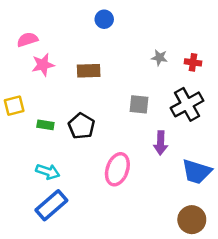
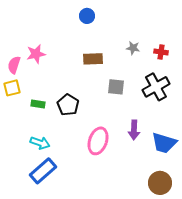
pink semicircle: (27, 40) -> (14, 65), moved, turned -54
brown rectangle: (89, 71) -> (93, 59), moved
purple arrow: (161, 143) -> (134, 130), moved

